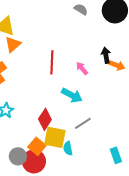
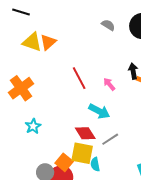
orange triangle: (13, 44) -> (48, 42), moved
red line: (52, 62) -> (79, 78), turned -30
red diamond: (45, 119) -> (85, 133), moved, turned -65

